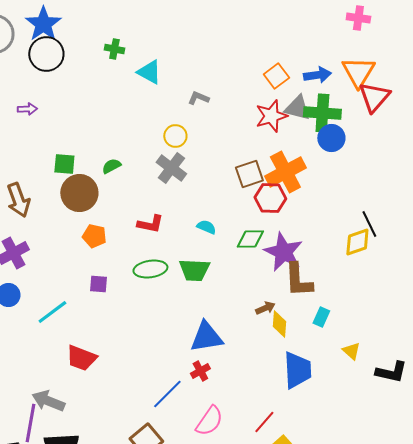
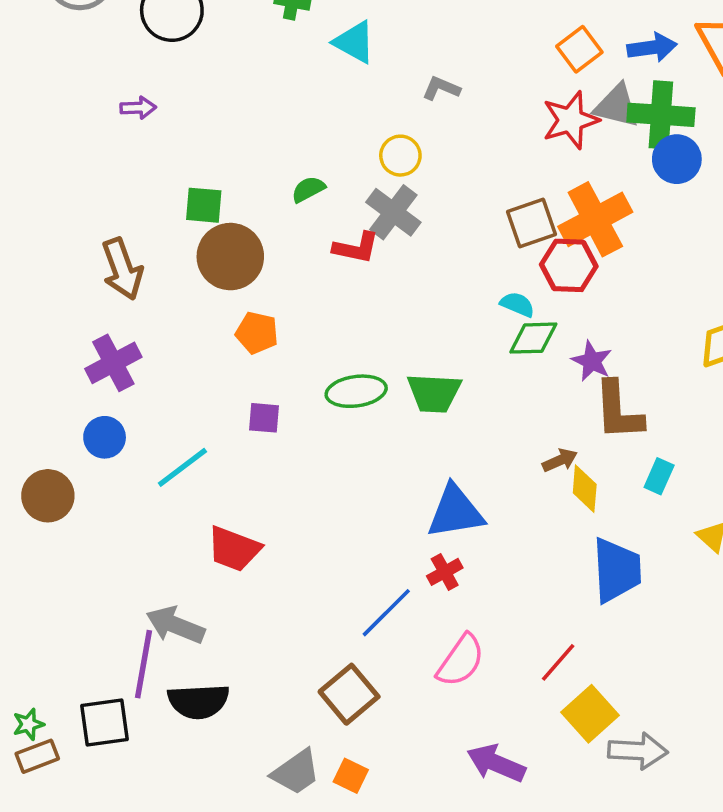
green semicircle: (111, 166) -> (308, 189), moved
red L-shape: (150, 224) -> (356, 248), moved
cyan semicircle: (206, 227) -> (517, 304), moved
purple star: (283, 252) -> (592, 361), size x0.6

